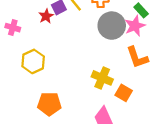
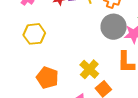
orange pentagon: (49, 104) -> (47, 78), moved

